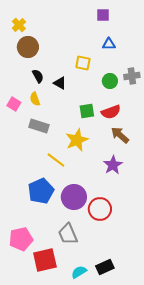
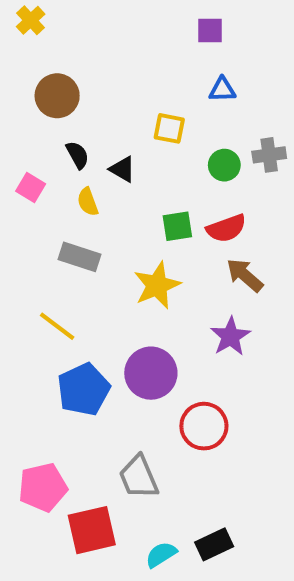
yellow cross: (19, 25) -> (31, 20), moved
yellow semicircle: (35, 99) -> (88, 202), moved
pink square: (14, 104) -> (31, 188), moved
yellow line: (56, 160) -> (57, 326), moved
purple circle: (74, 197) -> (151, 373), moved

